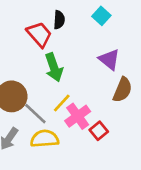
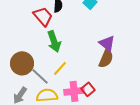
purple triangle: (109, 59) -> (107, 43), moved
pink cross: (78, 116) -> (74, 91), moved, turned 30

